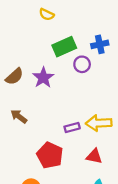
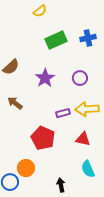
yellow semicircle: (47, 14) -> (40, 11), turned -64
purple circle: (82, 64) -> (80, 78), moved
purple star: (43, 78) -> (45, 78), moved

